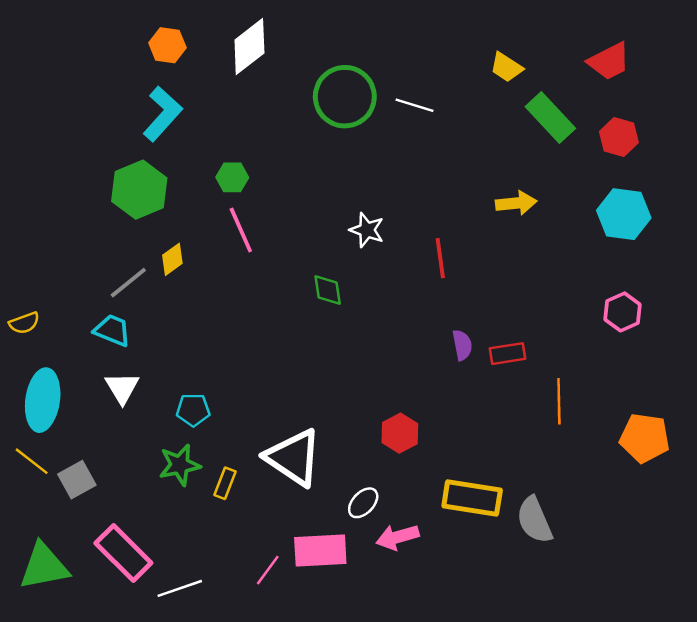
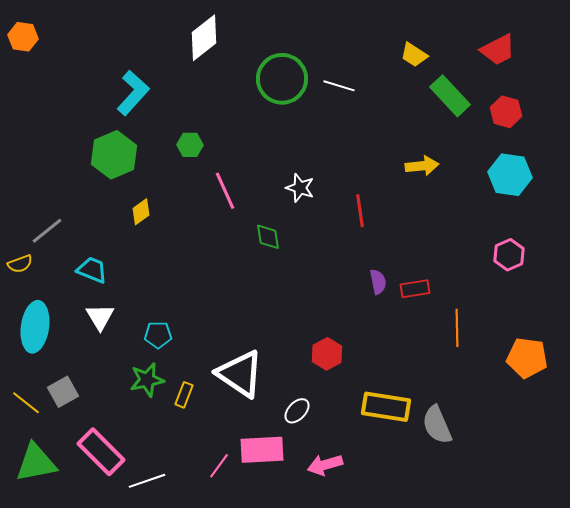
orange hexagon: (167, 45) -> (23, 37), moved
pink line: (241, 230) -> (225, 191), moved
gray line: (128, 283) -> (47, 231), moved
yellow line: (32, 461) -> (26, 403), moved
pink arrow: (397, 537) -> (325, 465), moved

